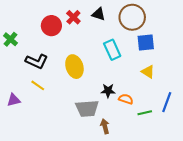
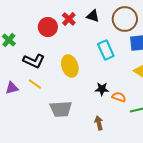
purple triangle: (14, 100) -> (12, 88), moved
gray trapezoid: (87, 109) -> (61, 109), moved

